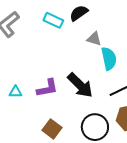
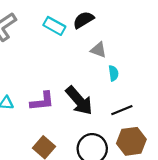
cyan semicircle: (109, 59) -> (113, 73), size x0.6

